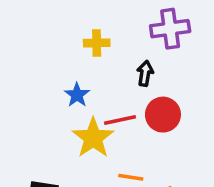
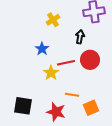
yellow cross: (97, 43) -> (53, 20), turned -32
yellow star: (93, 138) -> (51, 73), size x0.7

